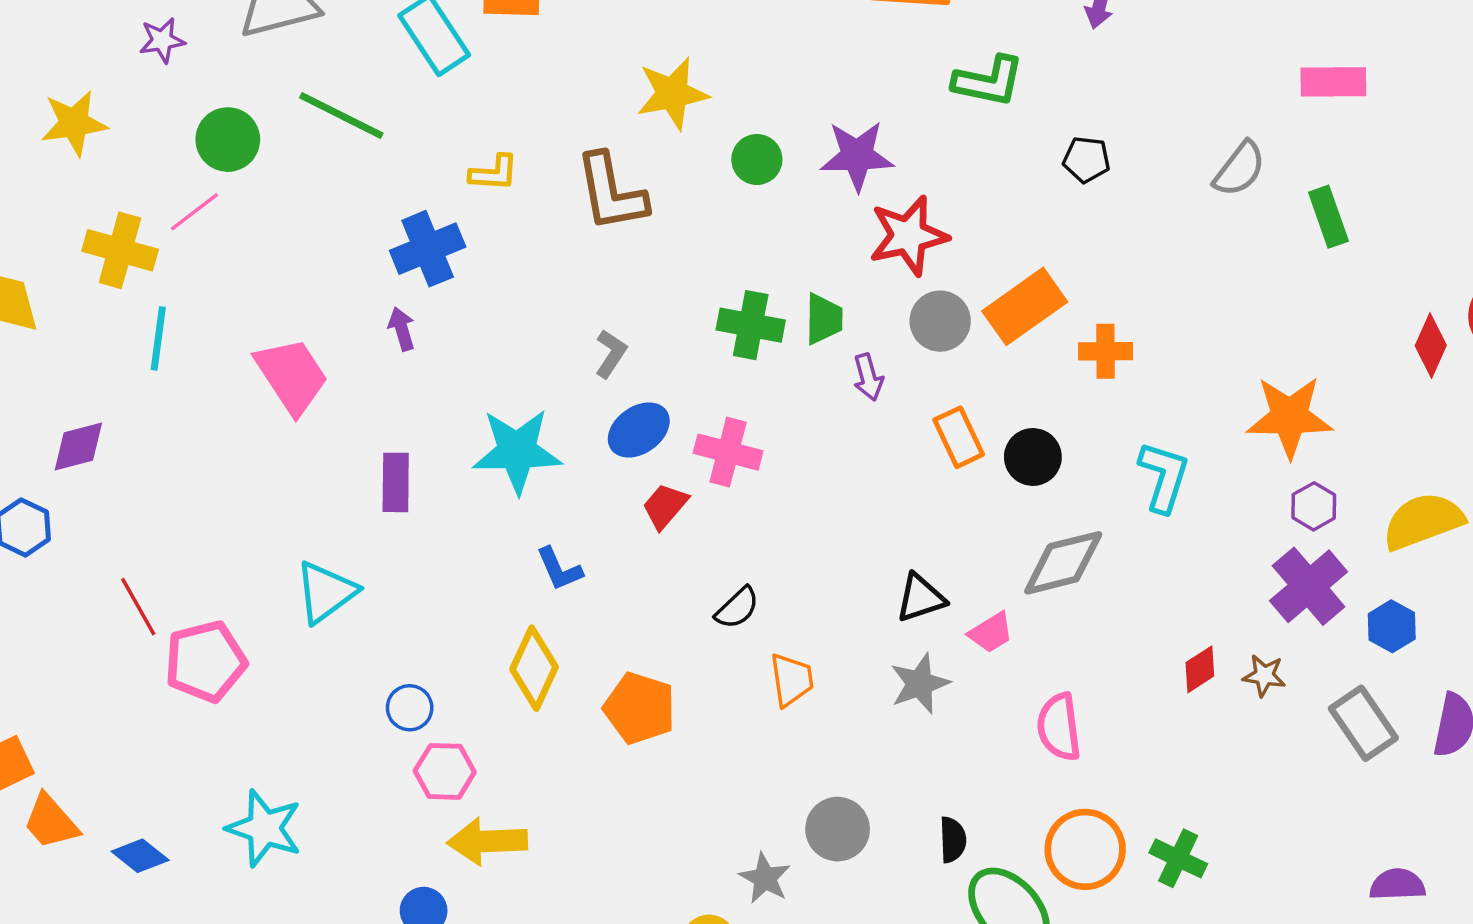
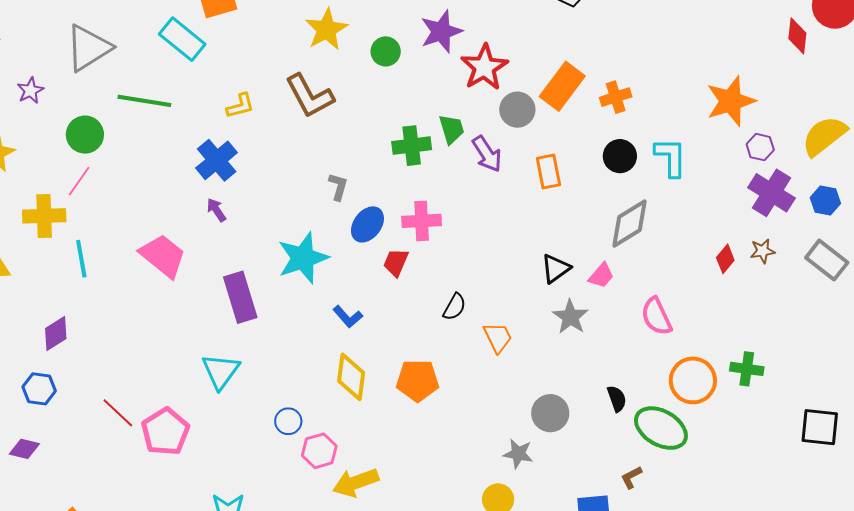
purple arrow: (868, 377) -> (487, 154), size x1.4
orange rectangle: (959, 437) -> (548, 171), turned 32
black circle: (1033, 457) -> (620, 156), moved
purple rectangle: (396, 482) -> (240, 297), size x1.4

